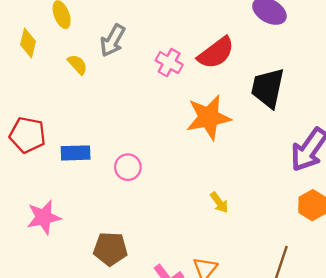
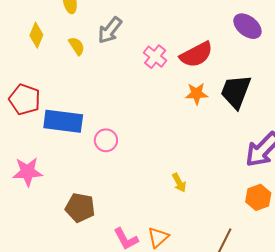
yellow diamond: (28, 43) -> (36, 35), moved
orange star: (209, 117) -> (197, 94), moved, size x0.6
blue rectangle: (76, 153) -> (63, 121), size x1.5

